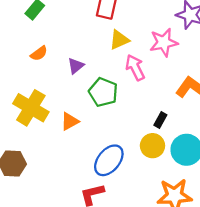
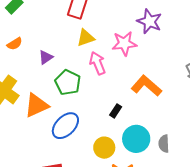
orange triangle: (70, 121) -> (36, 105), size x1.5
yellow circle: (152, 146) -> (104, 148), moved
blue ellipse: (109, 160) -> (65, 126), moved

